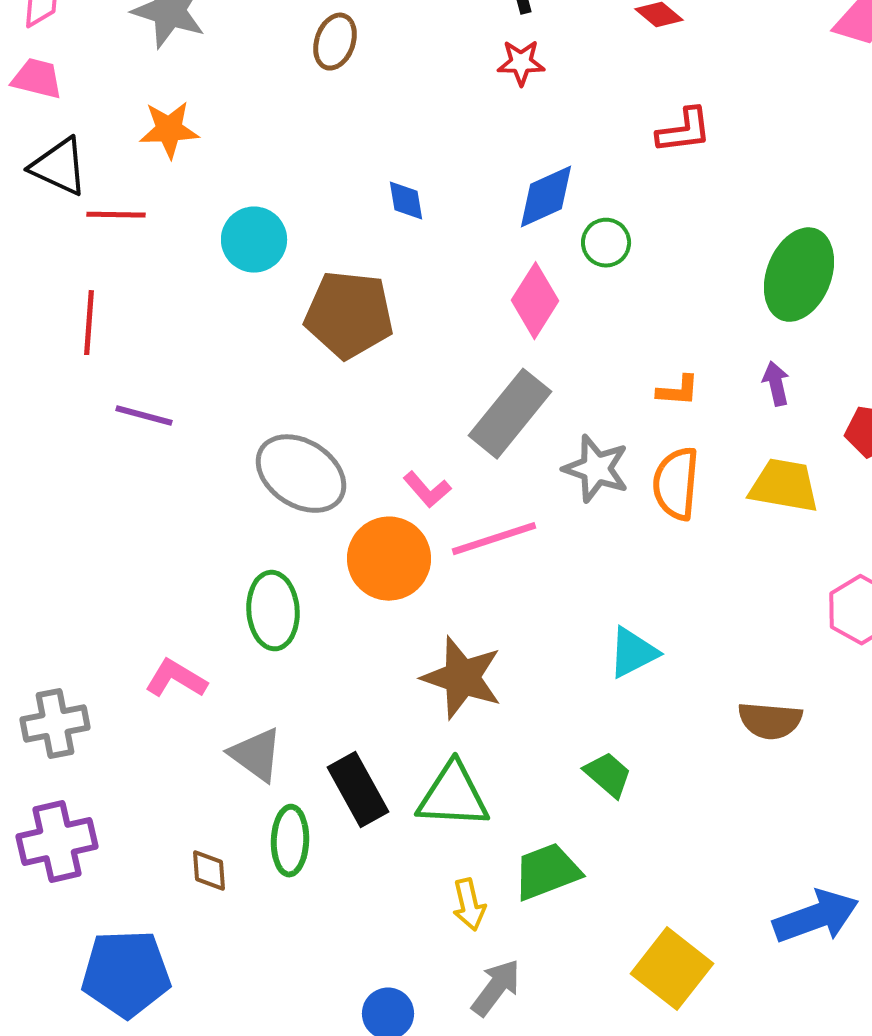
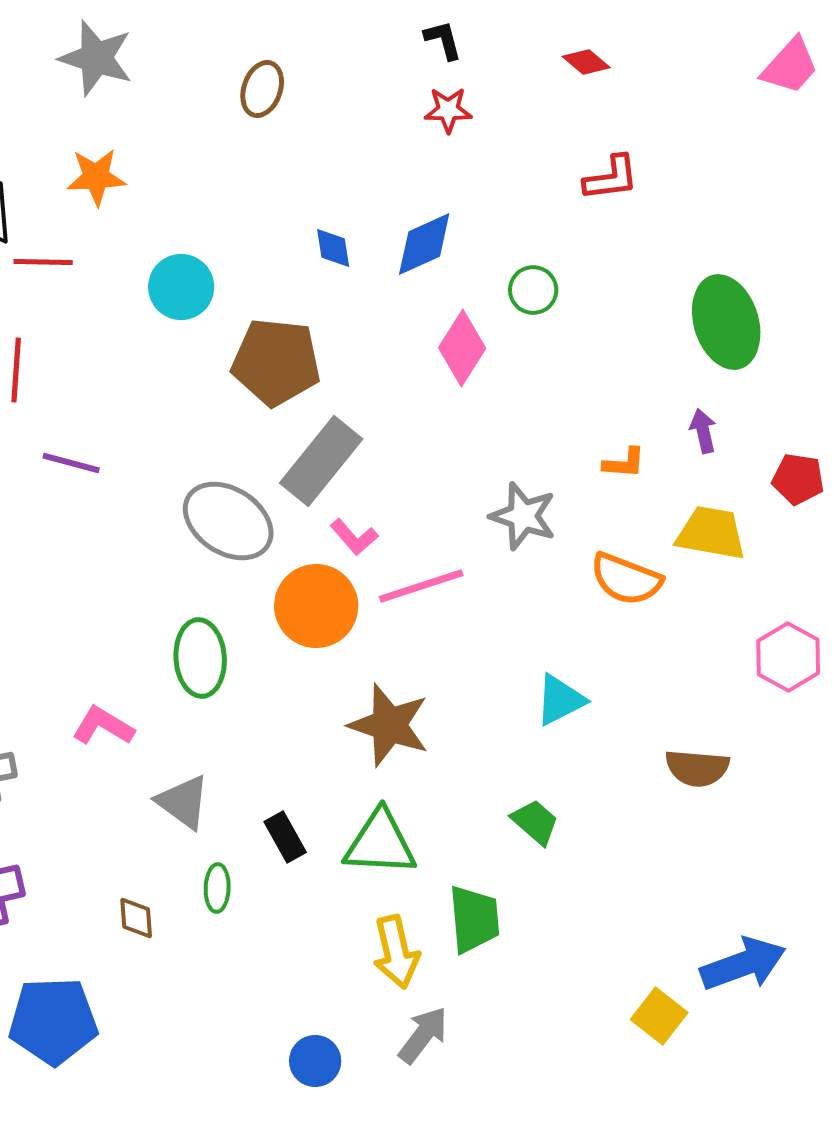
blue diamond: (546, 197) -> (424, 244), moved
green ellipse: (799, 275) -> (726, 322), turned -38
orange L-shape: (678, 391) -> (624, 463), moved
gray rectangle: (510, 414) -> (321, 461), moved
orange semicircle: (676, 484) -> (626, 579), moved, turned -74
black rectangle: (358, 790) -> (285, 837), size x0.7
green ellipse: (290, 841) -> (217, 888), size x0.7
green trapezoid: (547, 872) -> (474, 919), turned 106
yellow arrow: (469, 905) -> (396, 952), size x1.4
yellow square: (672, 969) -> (659, 1016), moved, size x0.7

